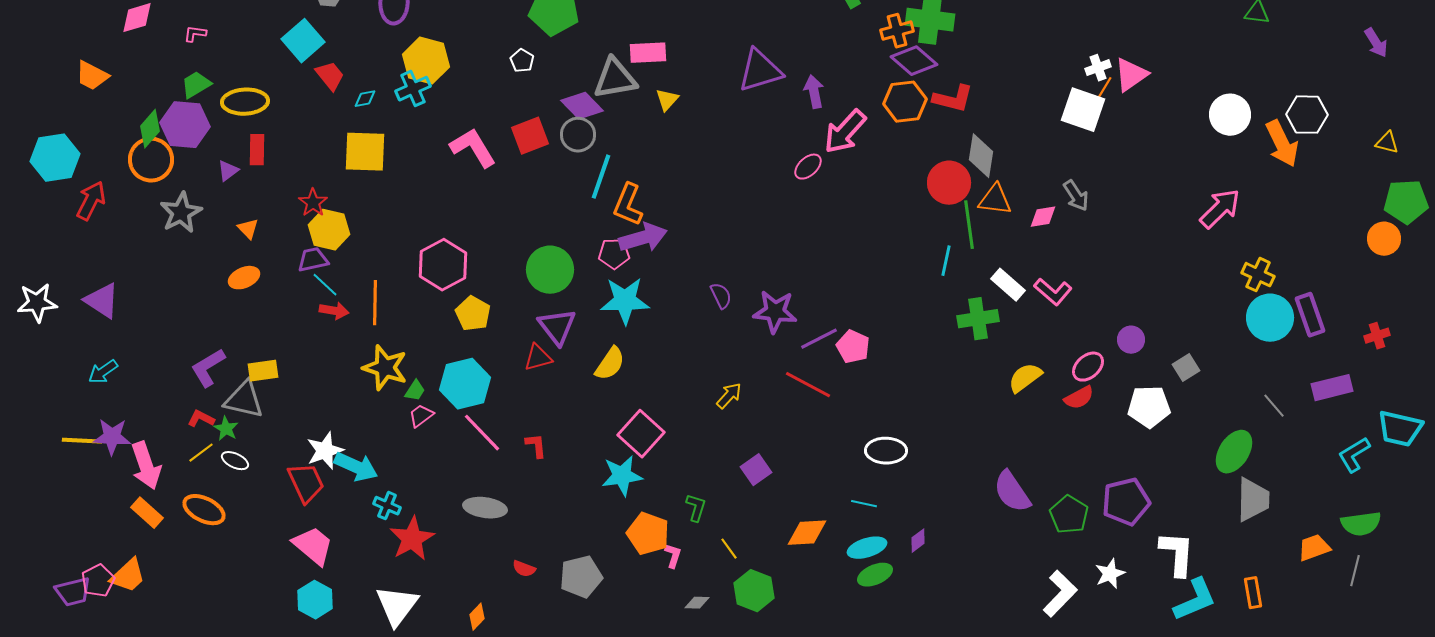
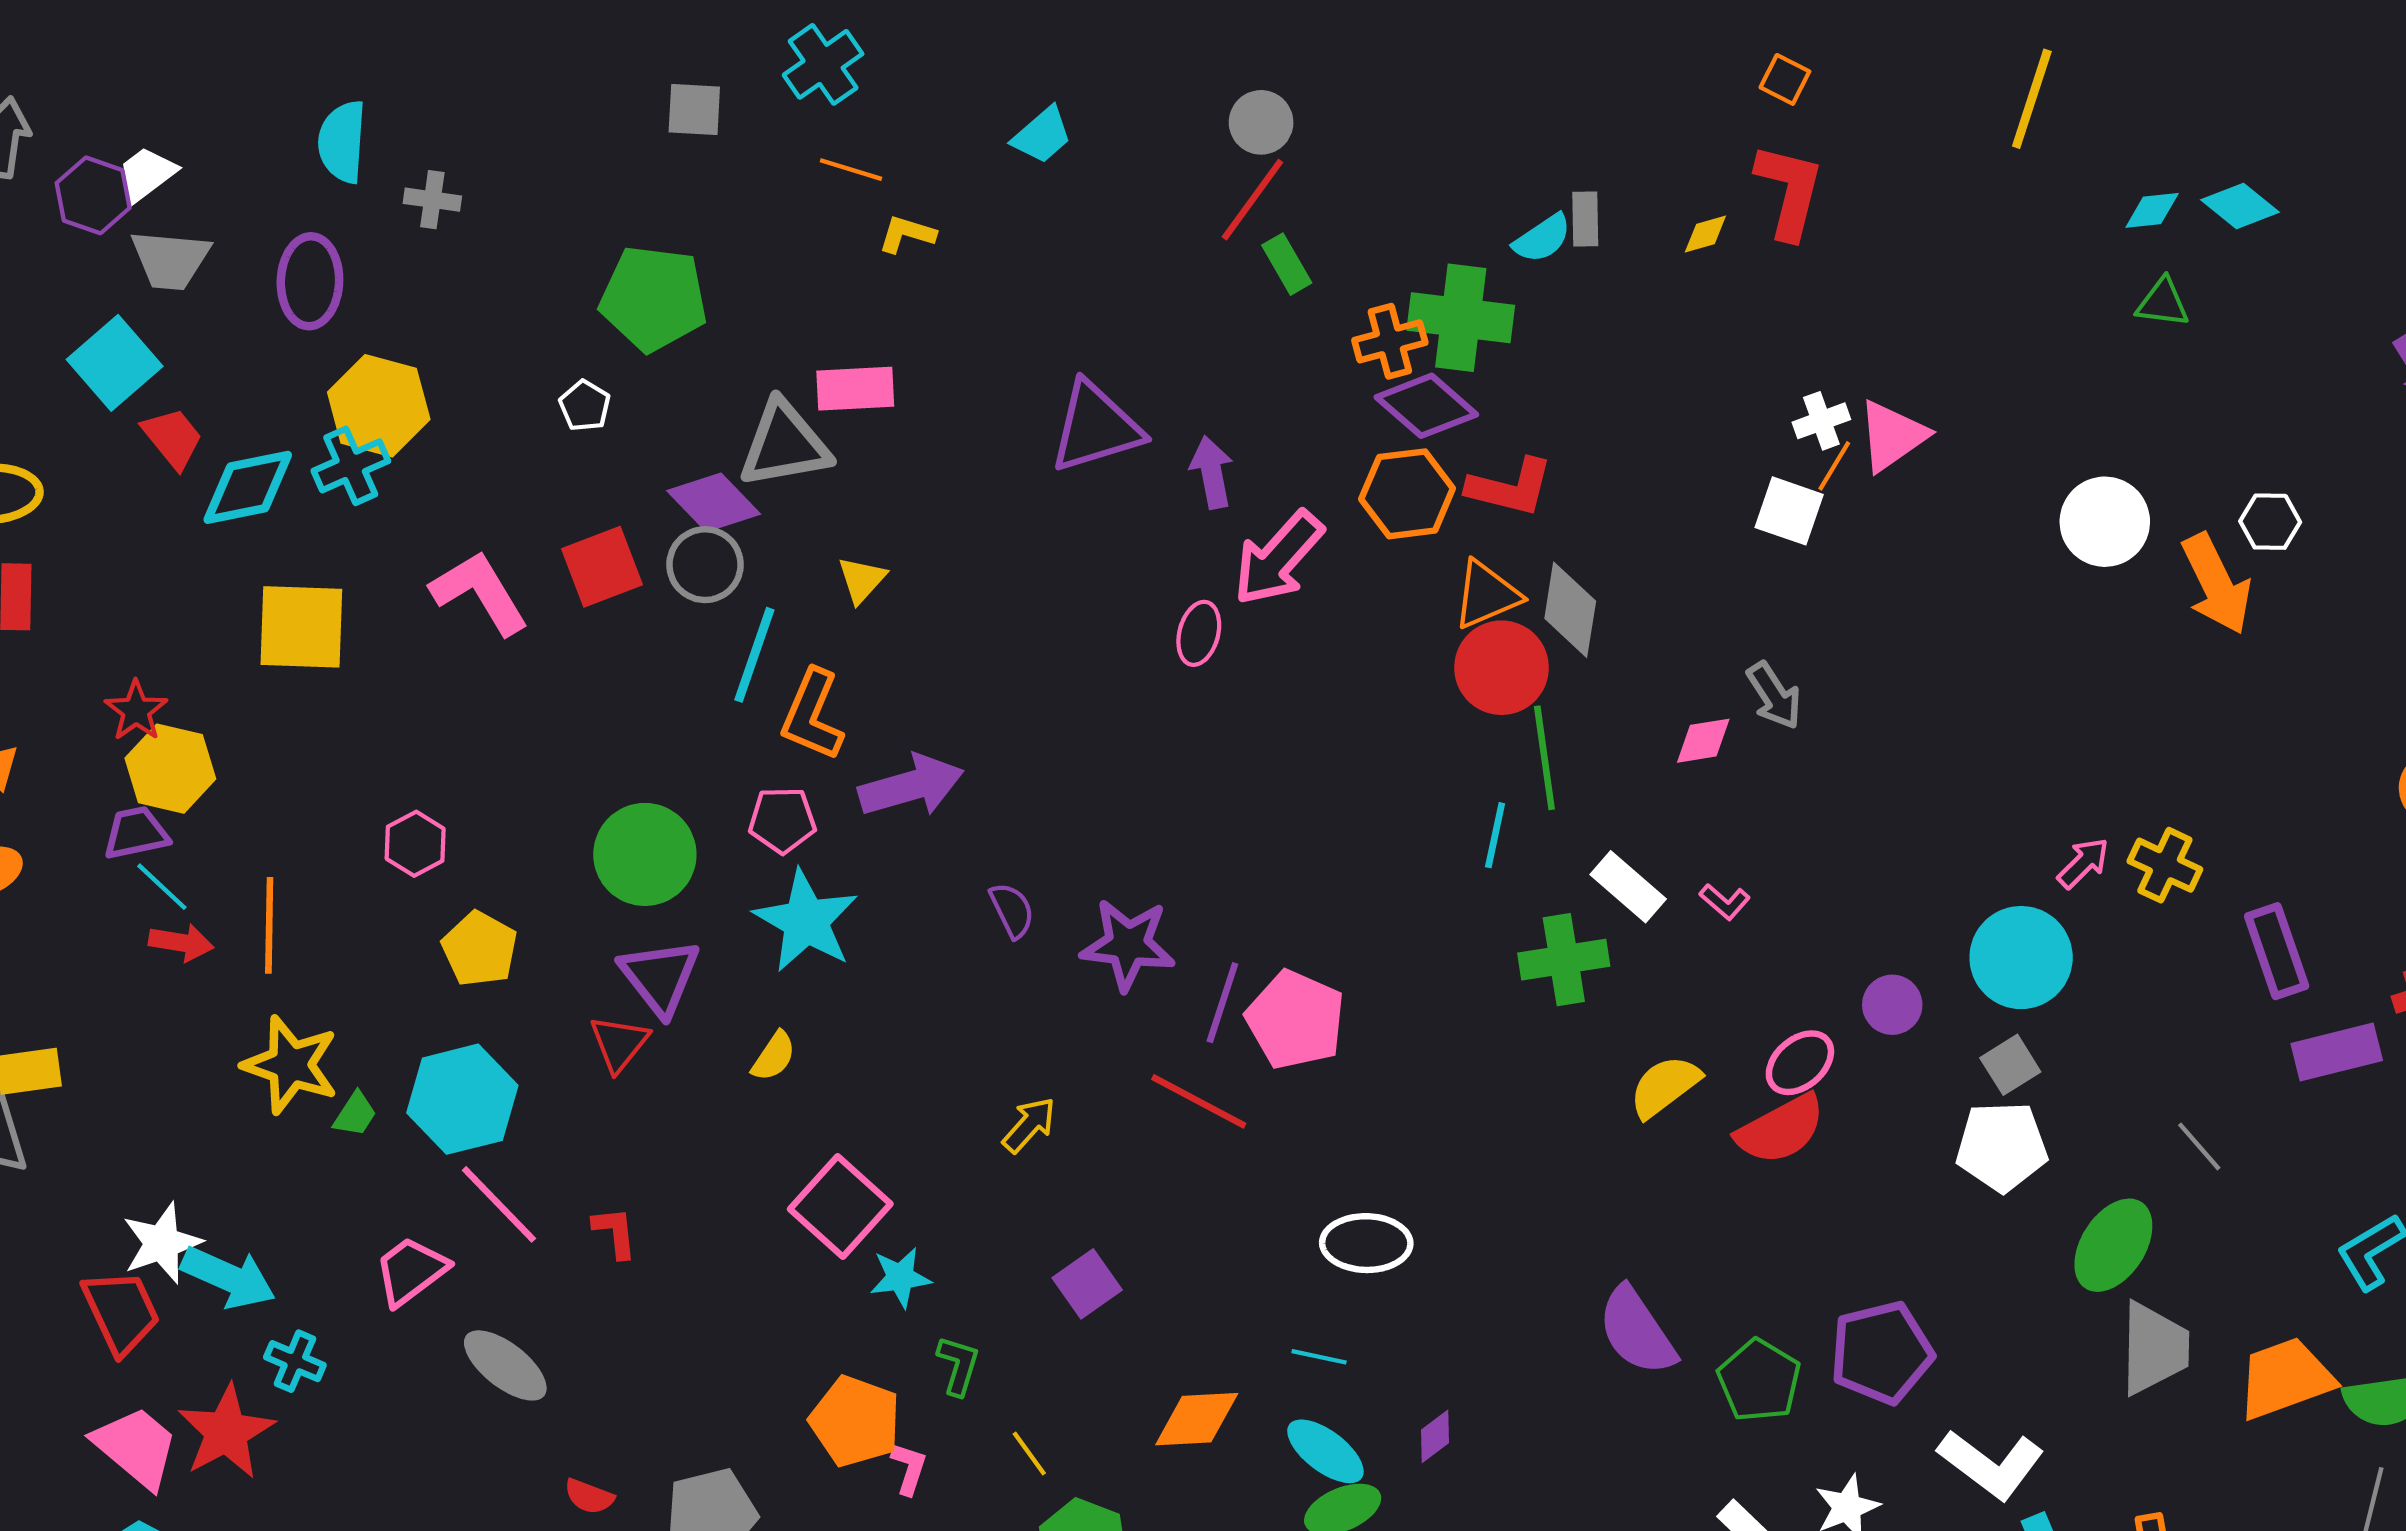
cyan diamond: (365, 99) -> (248, 487), size x2.0
yellow triangle: (667, 100) -> (862, 580), moved
white square: (1083, 110) -> (1789, 511), size x0.7
white hexagon: (1307, 115) -> (2270, 522), size x0.7
yellow square: (365, 152) -> (301, 627), moved
pink ellipse: (808, 167) -> (1199, 633), turned -32
orange triangle: (995, 200) -> (1486, 595), moved, turned -30
pink arrow: (1220, 209) -> (2083, 863), moved, size x0.6
purple arrow: (643, 238) -> (911, 786), moved
pink hexagon: (443, 265) -> (415, 844), size x0.6
pink L-shape: (1053, 292) -> (1725, 902), size x0.6
cyan star: (625, 301) -> (806, 921), turned 30
cyan circle: (1270, 318) -> (2021, 958), moved
purple line: (819, 339) -> (1222, 1003), turned -45
pink pentagon: (853, 347) -> (1295, 1020), size x1.4
red triangle: (538, 358) -> (619, 1043), turned -36
yellow semicircle: (610, 364) -> (774, 1056), size x0.7
purple rectangle: (1332, 388) -> (2337, 1052), moved
red semicircle: (1079, 398) -> (1781, 1129), size x1.4
white pentagon: (1149, 407) -> (2002, 1146), moved
pink trapezoid: (421, 416) -> (411, 1271), moved, size x1.4
cyan star: (622, 476) -> (900, 1277), moved, size x0.7
gray ellipse: (485, 508) -> (505, 1365), turned 30
red star: (412, 539) -> (226, 1432), moved
cyan ellipse: (867, 548) -> (1325, 1451), turned 54
orange trapezoid: (1314, 548) -> (2285, 1378), moved, size x1.4
white L-shape: (1177, 554) -> (1991, 1464), turned 123

